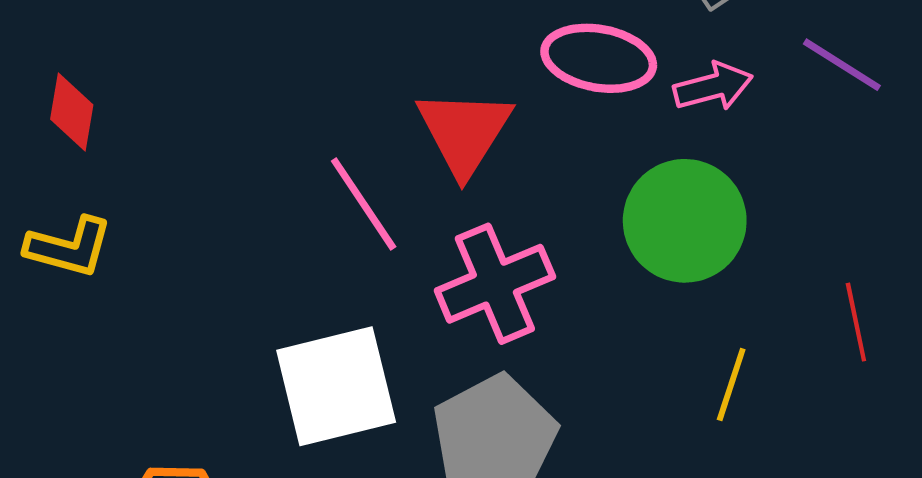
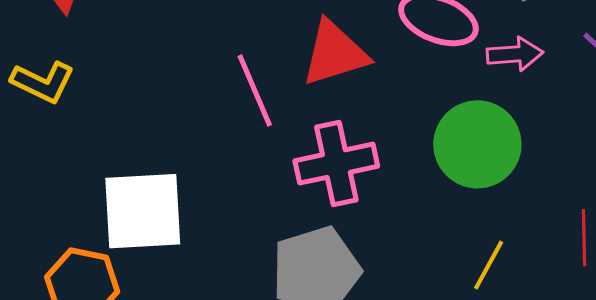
red triangle: (464, 132) -> (335, 53), turned 30
white square: (336, 386) -> (143, 211), moved

